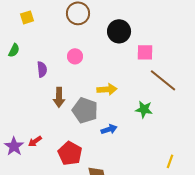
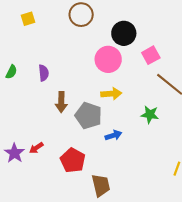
green semicircle: (14, 50) -> (11, 72), moved
pink square: (145, 52) -> (151, 55), turned -30
pink circle: (75, 56) -> (108, 59), moved, size x1.6

